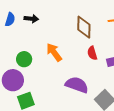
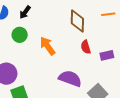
black arrow: (31, 19) -> (25, 12), turned 120
green circle: (24, 59) -> (20, 35), moved

